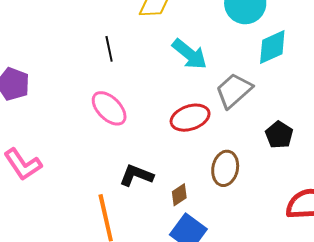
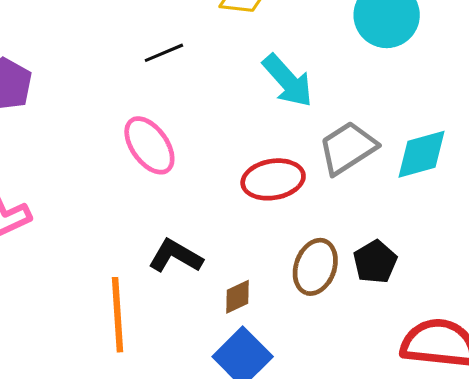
cyan diamond: (272, 47) -> (421, 154), moved
black line: (109, 49) -> (164, 53), turned 70
black pentagon: (279, 135) -> (375, 262), moved

